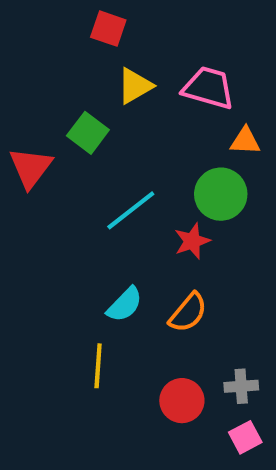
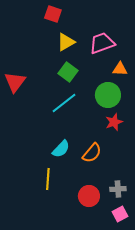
pink trapezoid: (208, 88) -> (102, 43), turned -36
green square: (88, 133) -> (68, 72), moved
red star: (192, 241) -> (114, 122), moved

